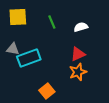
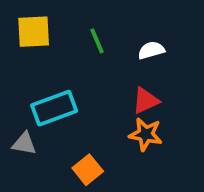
gray triangle: (13, 49) -> (24, 144), moved
orange star: (78, 72) -> (146, 134), turned 30

